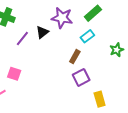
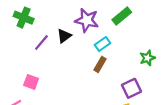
cyan rectangle: (87, 36) -> (102, 44), moved
purple square: (81, 77) -> (131, 88), moved

